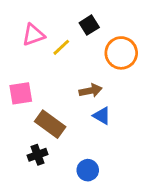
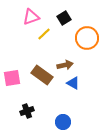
pink triangle: (33, 35) -> (31, 17), moved
pink square: (21, 93) -> (12, 78), moved
brown rectangle: (50, 124) -> (42, 75), moved

